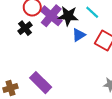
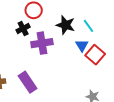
purple cross: (51, 16) -> (42, 43), moved, turned 30
blue triangle: (79, 35) -> (82, 45), moved, turned -40

